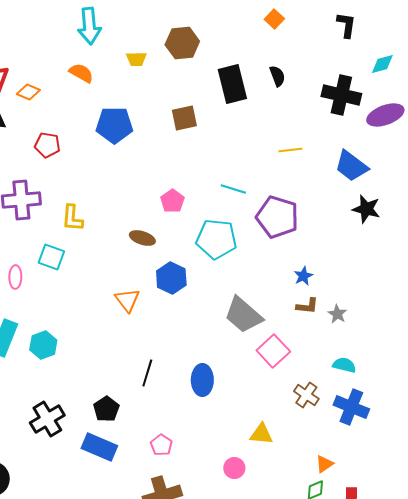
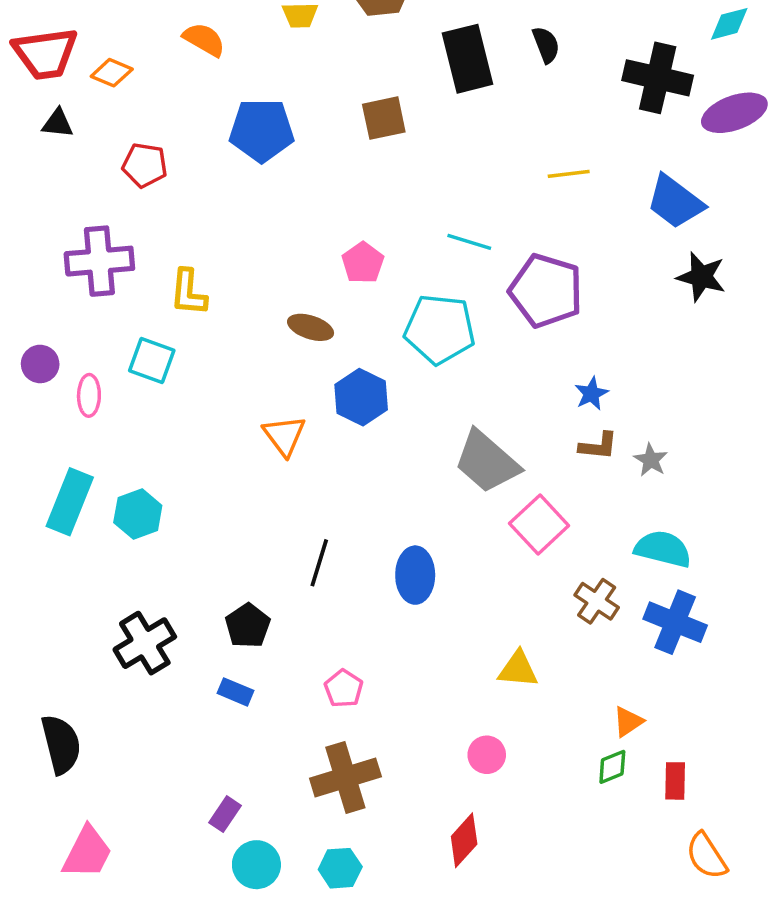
cyan semicircle: (344, 365) -> (663, 549), size x1.4
blue rectangle: (99, 447) -> (236, 692), size x0.6
pink circle: (234, 468) -> (487, 755), moved

